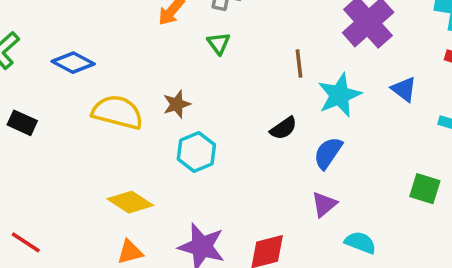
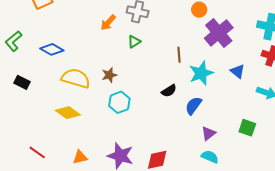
green triangle: (219, 43) -> (134, 42), turned 32
yellow diamond: (130, 202) -> (68, 113), moved
purple triangle: (324, 204) -> (208, 133), moved
red line: (26, 242) -> (37, 152), moved

